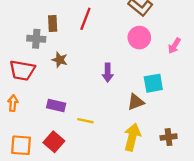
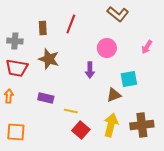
pink circle: (139, 38) -> (107, 48), moved
gray cross: (36, 39) -> (15, 41), moved
brown star: (60, 60) -> (49, 59), size x1.5
brown cross: (169, 137) -> (142, 125), size x1.6
red square: (54, 142) -> (81, 130), moved

